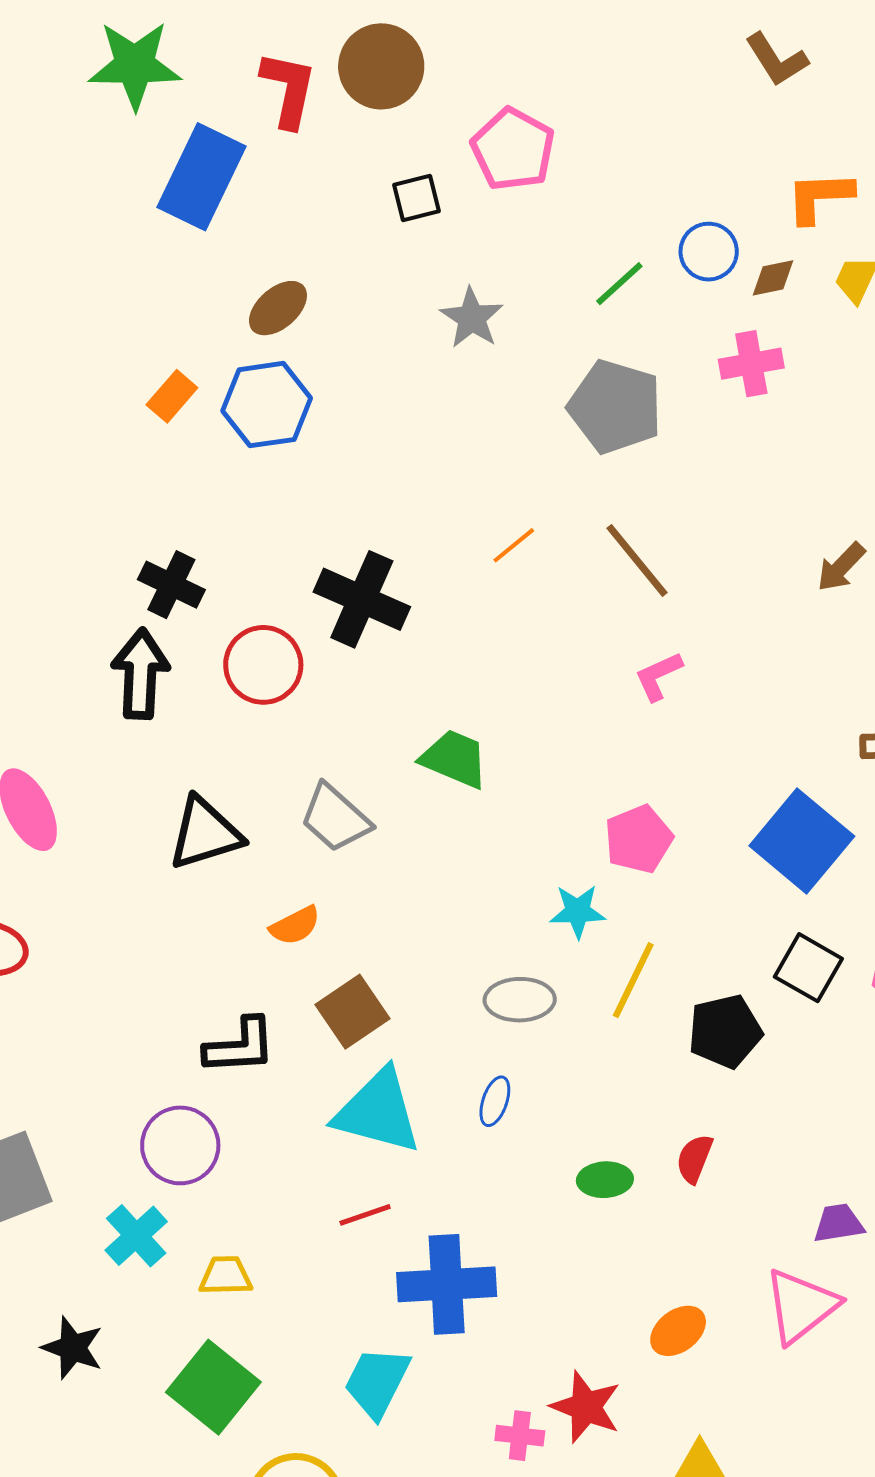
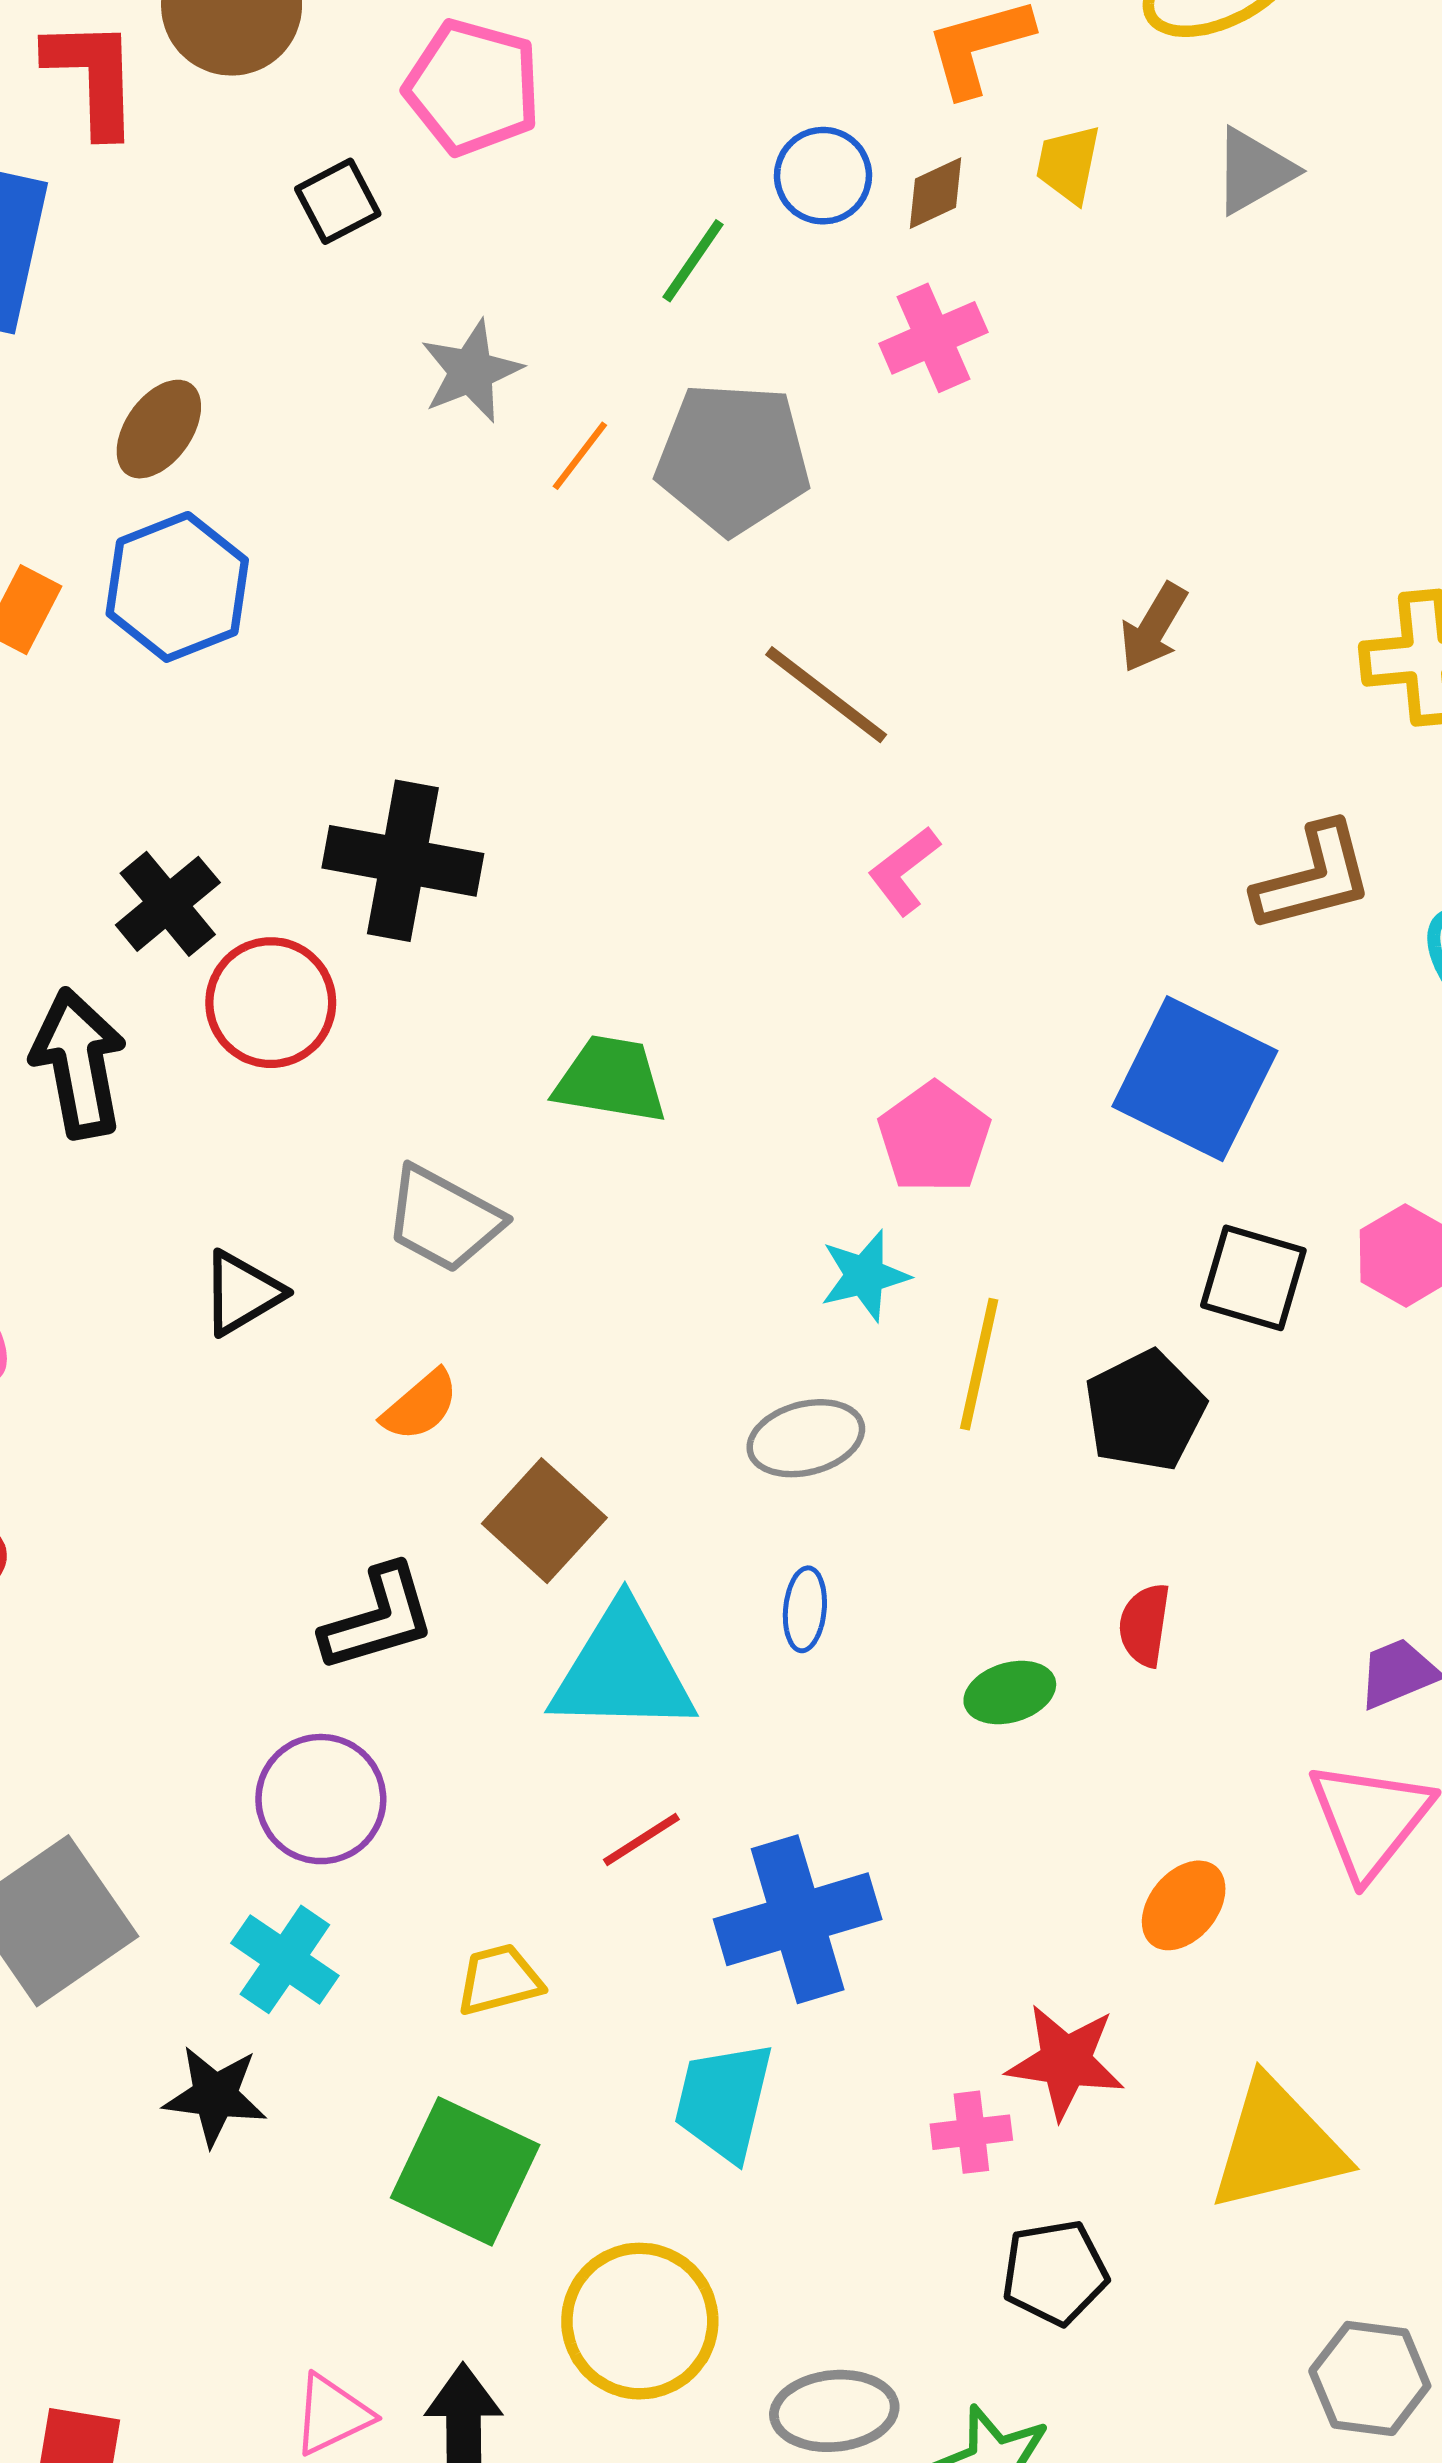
gray star: (472, 318) -> (471, 371), turned 30
orange line: (514, 545) -> (580, 456), moved
black cross: (171, 585) -> (168, 904), moved, turned 38
black triangle: (205, 833) -> (242, 1293), size x0.7
yellow trapezoid: (226, 1276) -> (499, 1980), moved
black star: (73, 1348) -> (215, 2096), moved

